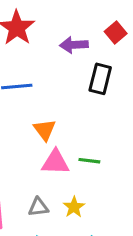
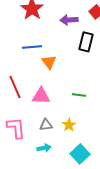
orange triangle: (45, 130) -> (49, 62), moved
pink triangle: (55, 162) -> (41, 96), moved

